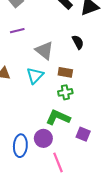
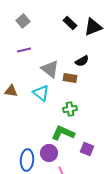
black semicircle: (78, 42) -> (82, 61), turned 88
brown rectangle: (65, 72) -> (70, 78), moved
cyan triangle: (35, 76) -> (41, 93), turned -36

